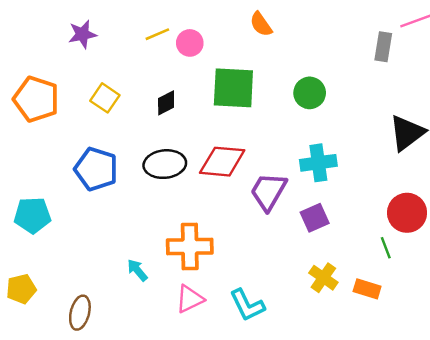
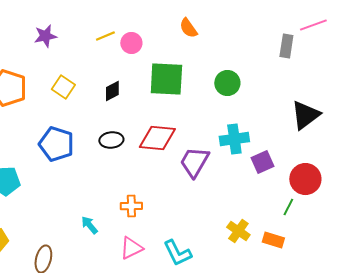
black ellipse: (165, 164) -> (111, 140), size x0.7
purple square: (315, 218) -> (262, 162), moved
orange cross: (190, 246) -> (131, 206), size x0.6
green line: (386, 248) -> (288, 207), turned 48

